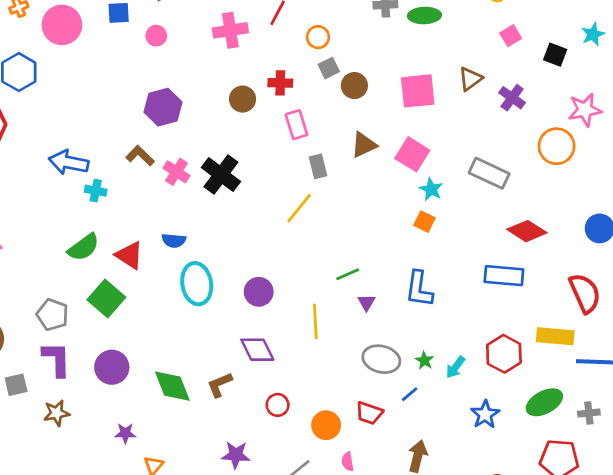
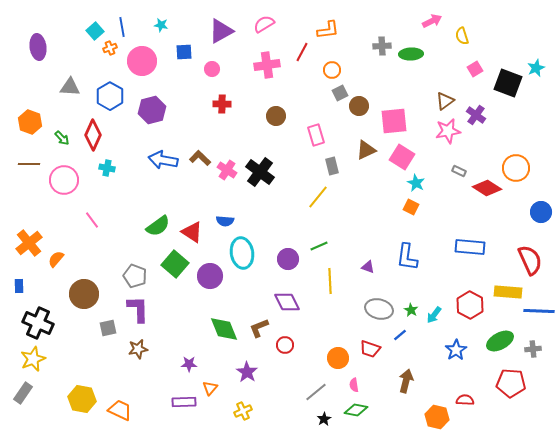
black square: (555, 55) -> (508, 83), size x1.6
red cross: (280, 83) -> (222, 104), moved
pink square: (418, 91) -> (394, 121), moved
purple hexagon: (163, 107) -> (152, 110), moved
pink star: (585, 110) -> (448, 131), moved
orange circle: (557, 146) -> (516, 168), moved
blue arrow: (69, 162) -> (163, 160), moved
gray rectangle: (489, 173) -> (459, 171), size x0.5
cyan cross: (96, 191) -> (107, 168), moved
red diamond: (527, 231) -> (487, 188), moved
green line: (348, 274) -> (319, 246), moved
purple triangle: (366, 303) -> (368, 267), turned -40
purple circle: (112, 367) -> (210, 276), moved
red circle: (278, 405) -> (285, 345), moved
purple star: (236, 455) -> (247, 372), moved, turned 30

